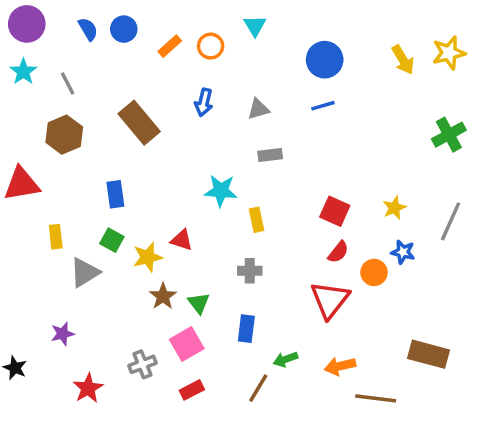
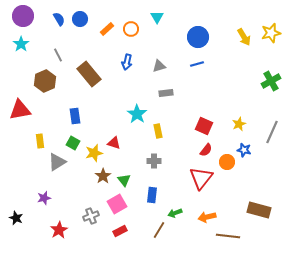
gray line: (68, 84) -> (58, 55), moved
cyan star: (221, 191) -> (137, 114), turned 30

